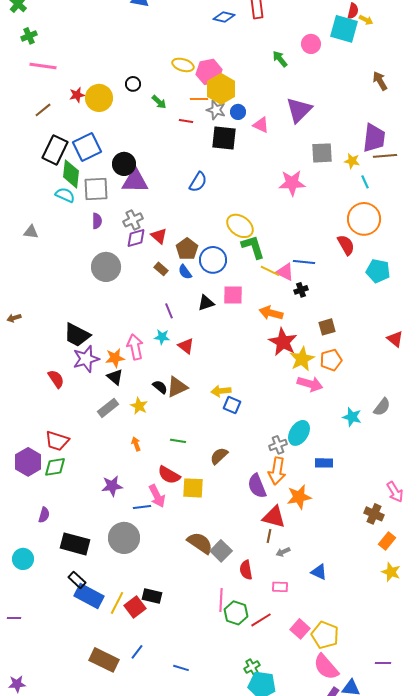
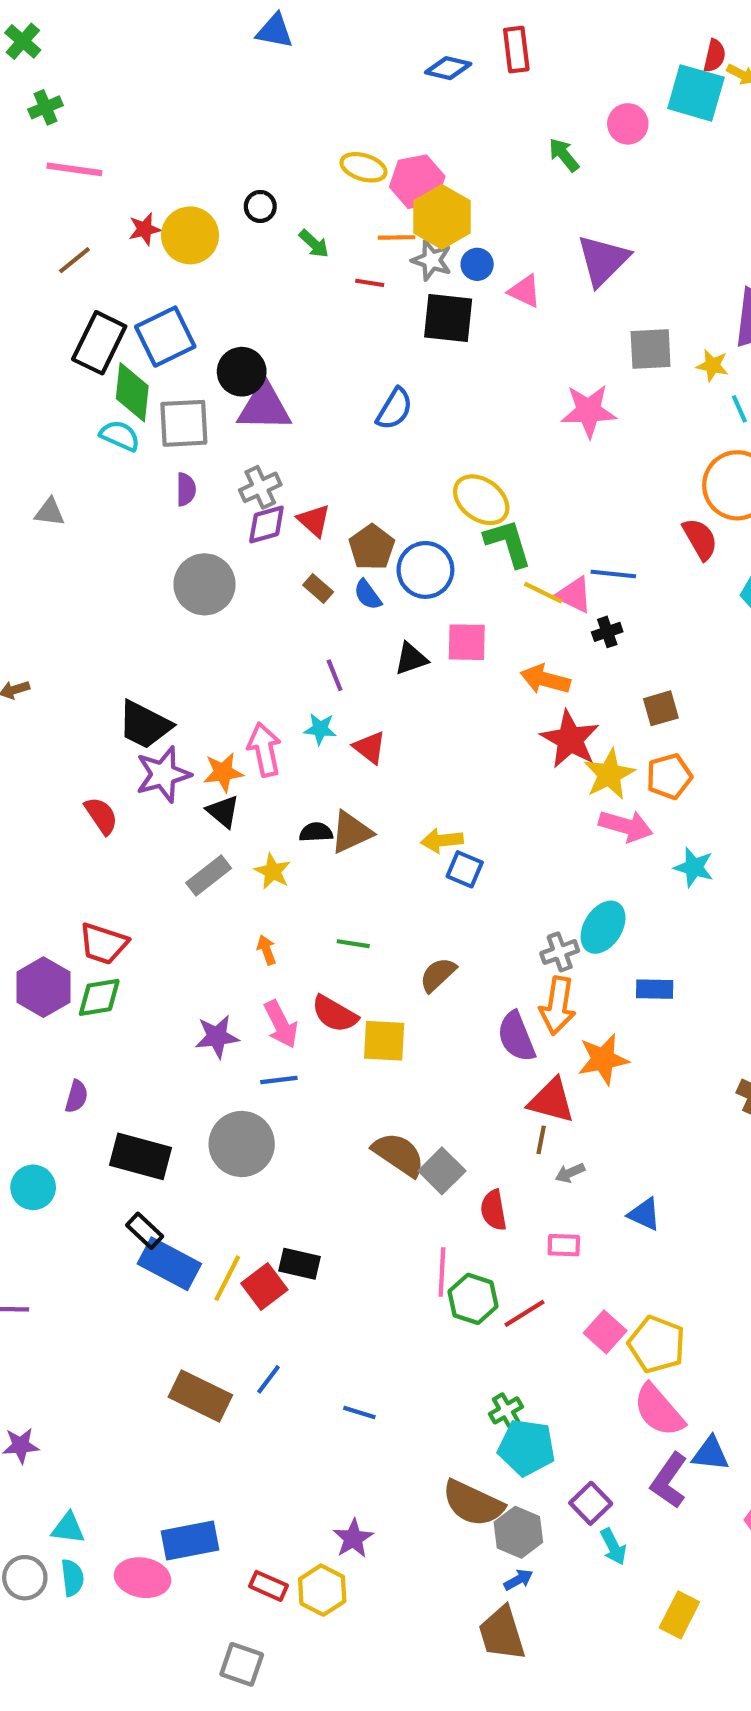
black semicircle: (160, 387) -> (316, 832), turned -42
cyan star: (352, 417) -> (694, 867), moved
pink arrow: (157, 496) -> (281, 1024), moved

